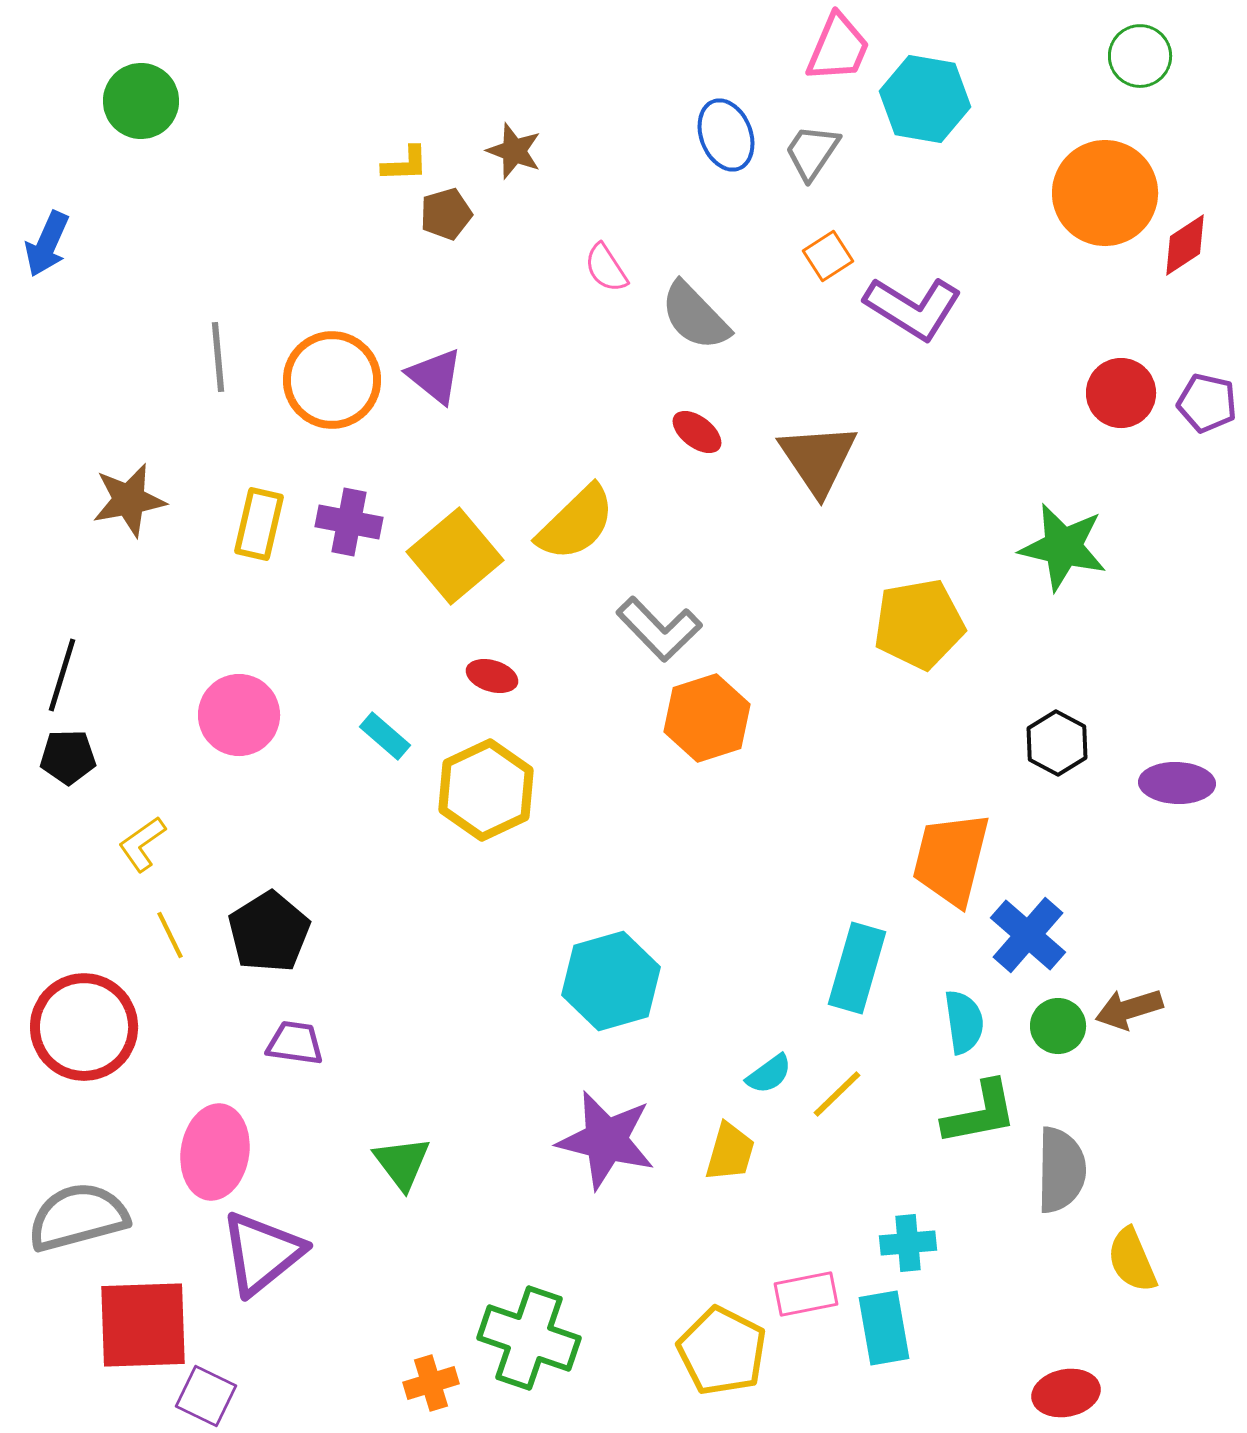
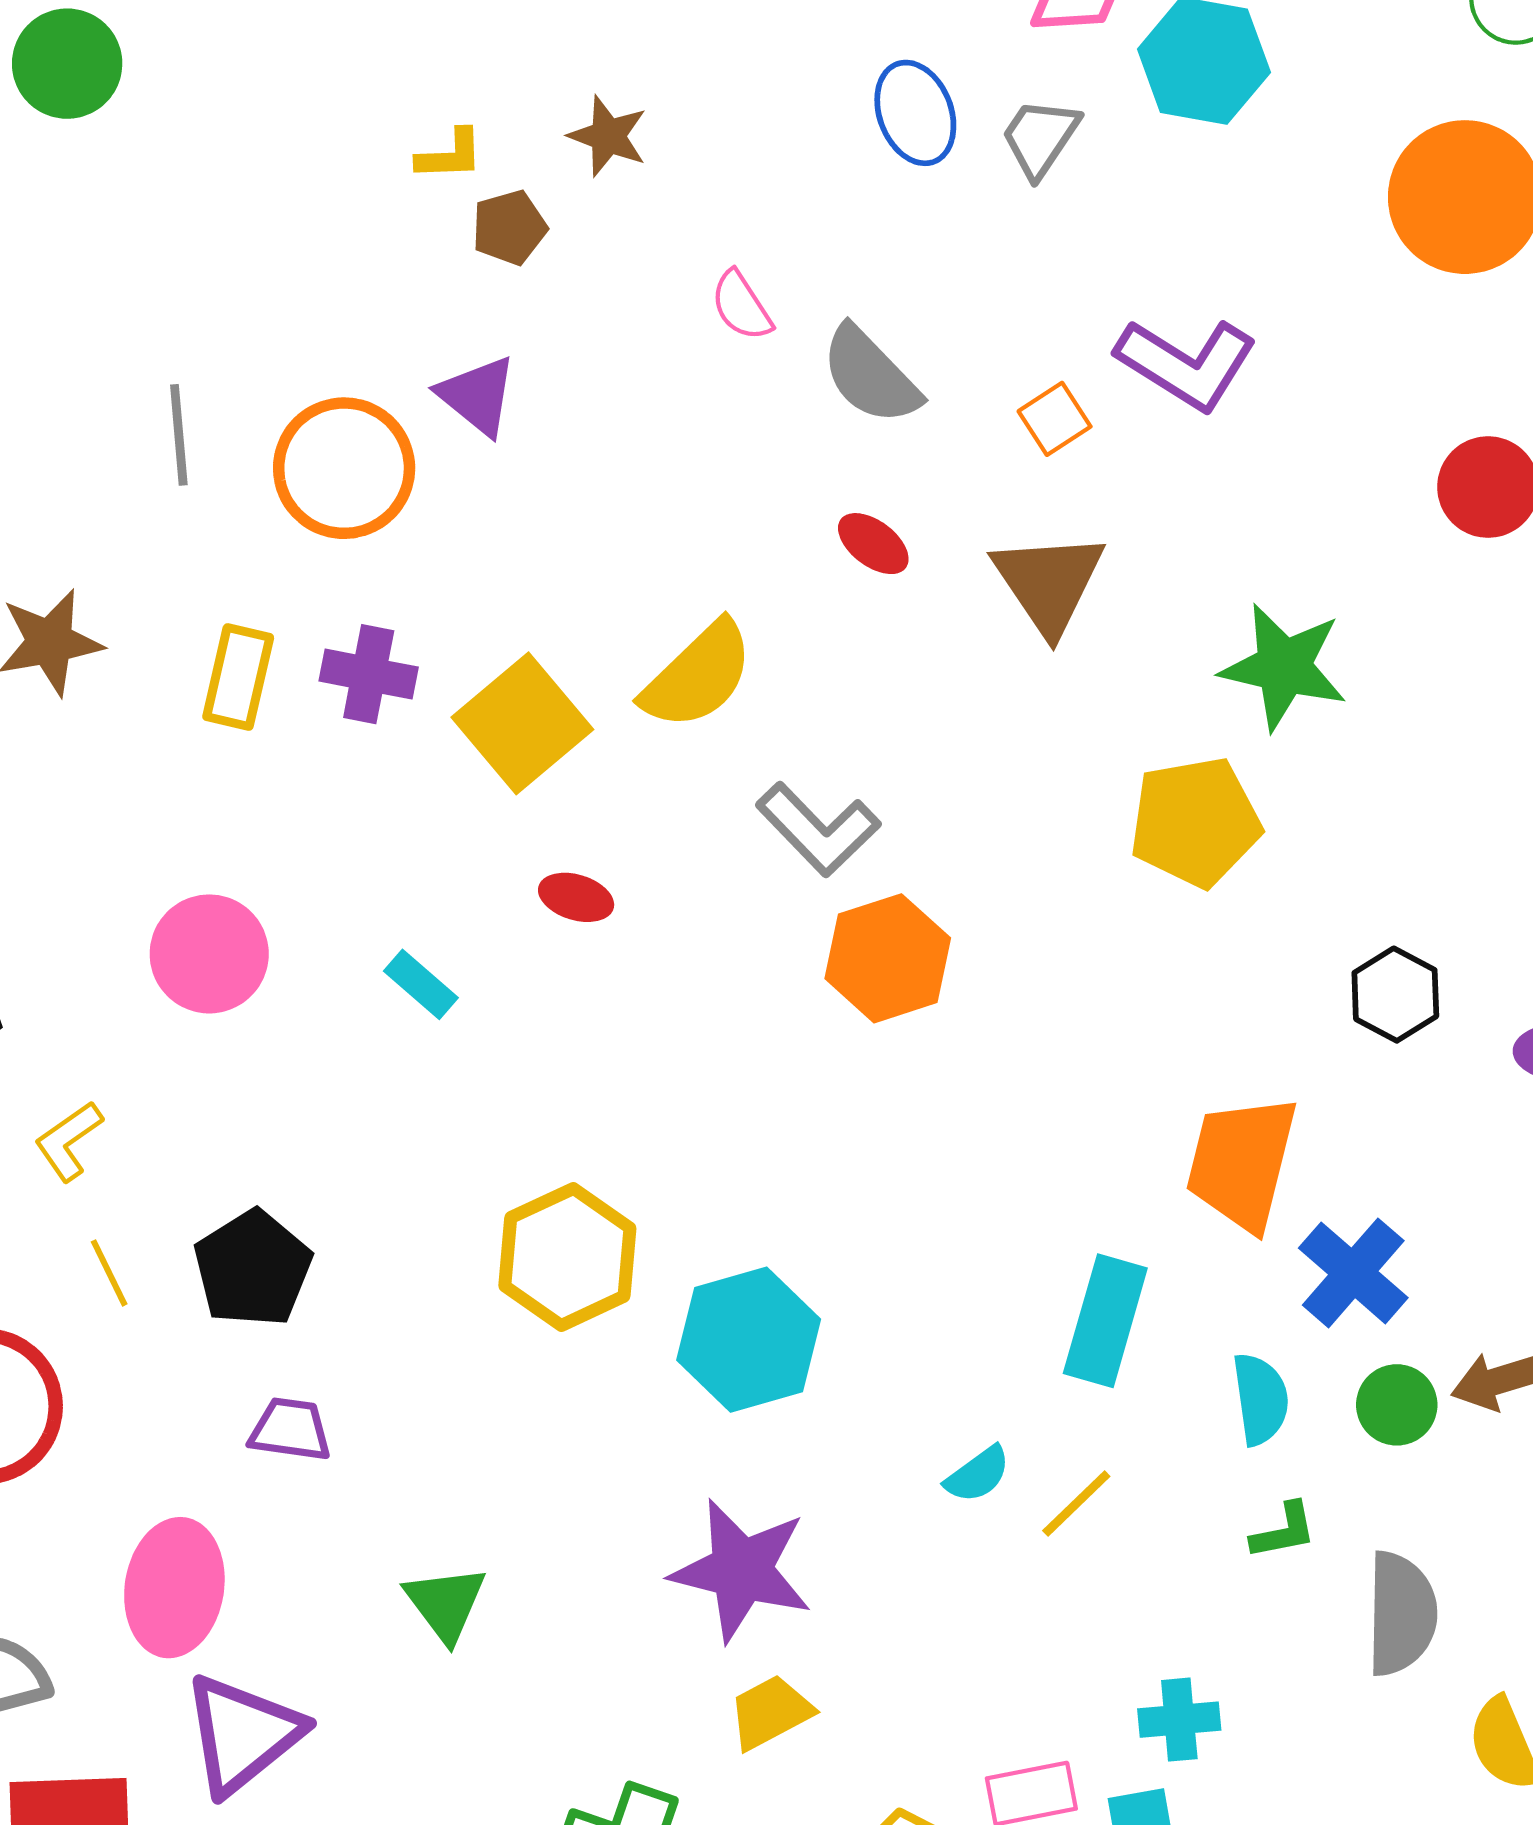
orange square: (828, 256) -> (1055, 419), moved
purple triangle: (435, 376) -> (477, 396), moved
green star: (1063, 547) -> (1284, 667), moved
yellow hexagon: (486, 790) -> (567, 1257), moved
green L-shape: (980, 1113) -> (1284, 1531), size x0.6
yellow trapezoid: (730, 1152) -> (770, 1712), moved, turned -134

